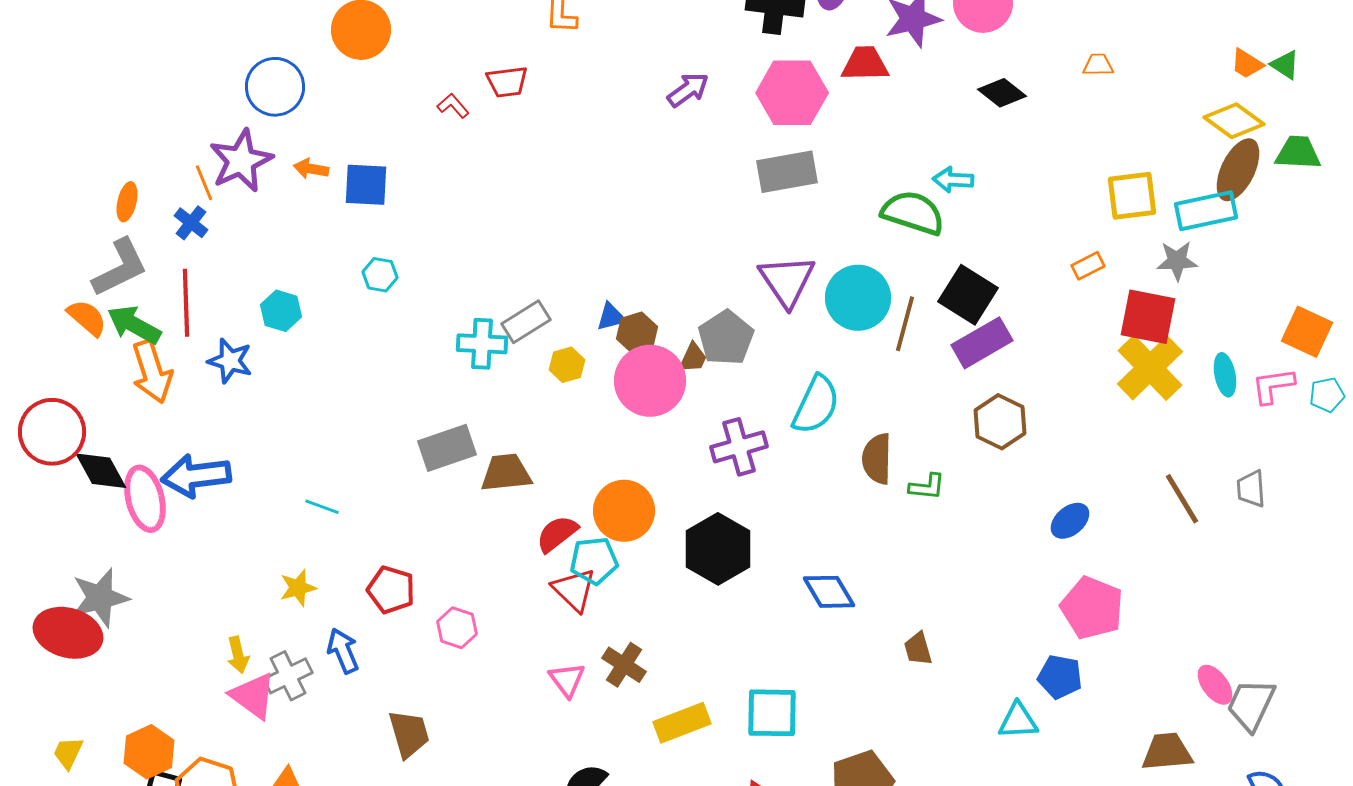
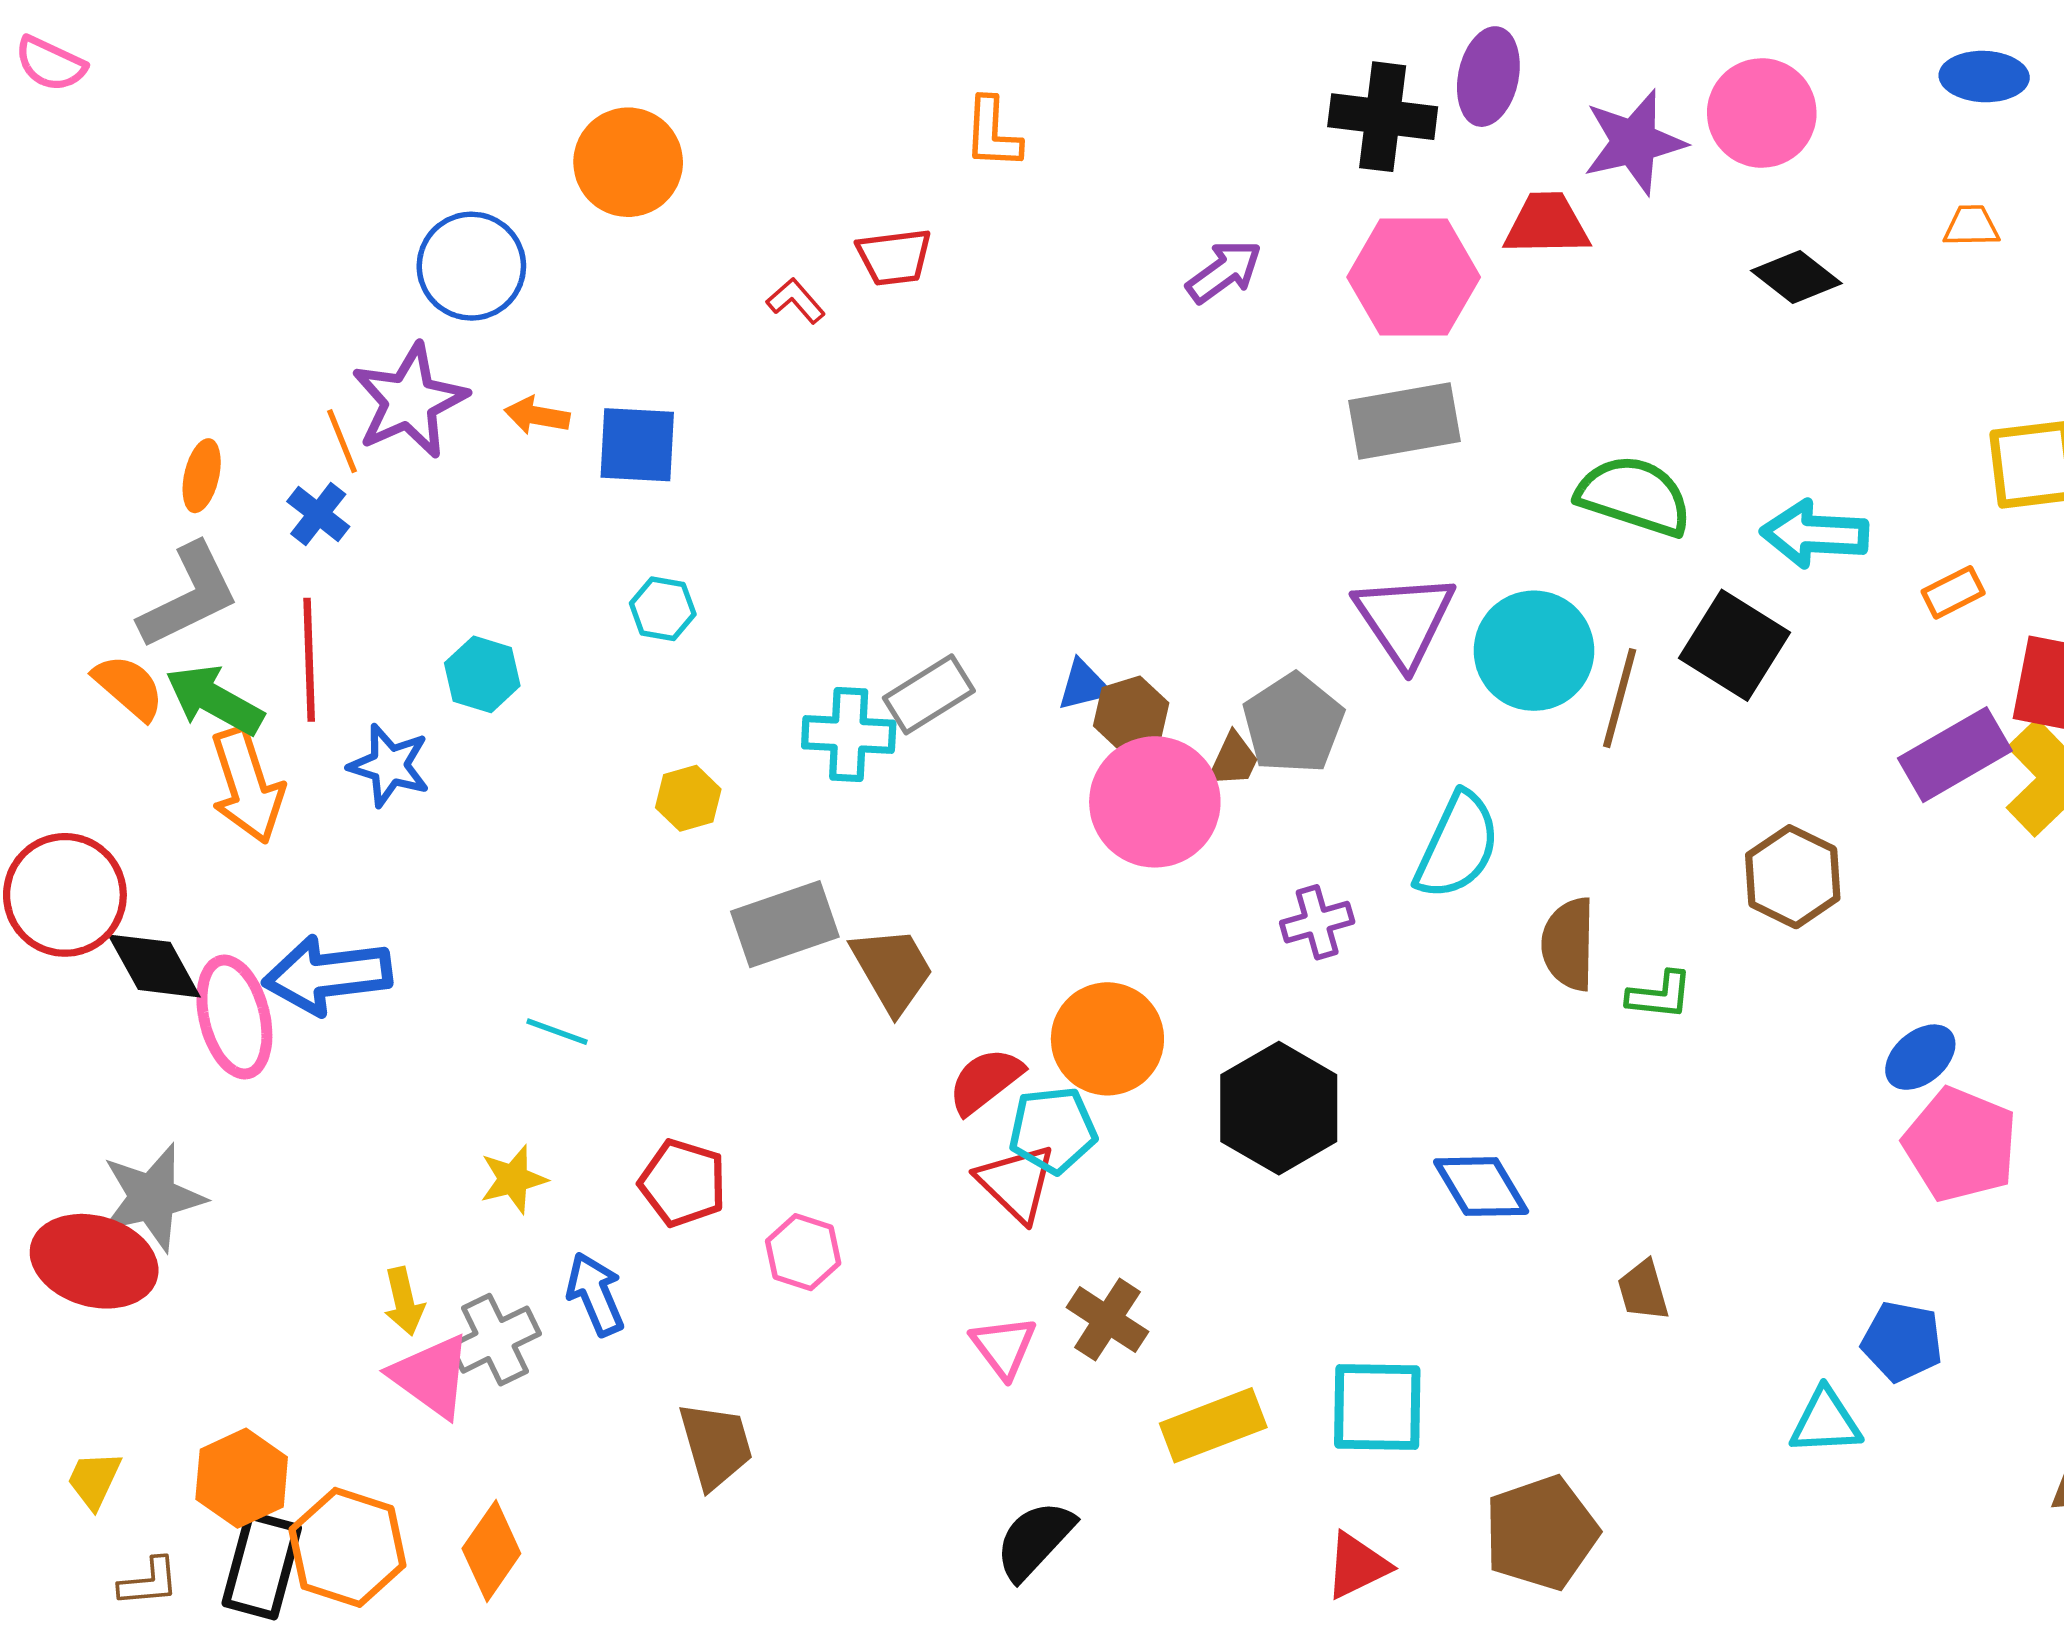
cyan arrow: (953, 180) -> (1815, 534), moved, size x1.4
purple rectangle: (982, 343) -> (1955, 755), moved
yellow hexagon: (567, 365) -> (688, 798), moved
purple cross: (739, 447) -> (1317, 922), size x0.7
brown trapezoid: (506, 473) -> (892, 970), turned 66
pink pentagon: (1092, 608) -> (1960, 1145), moved

